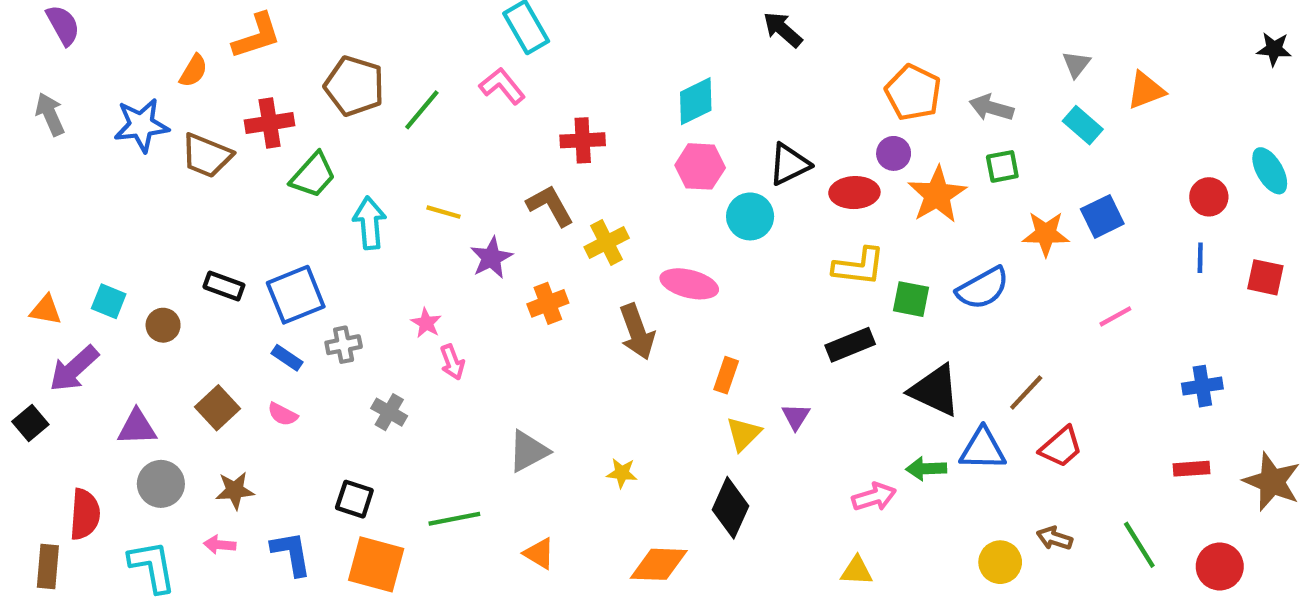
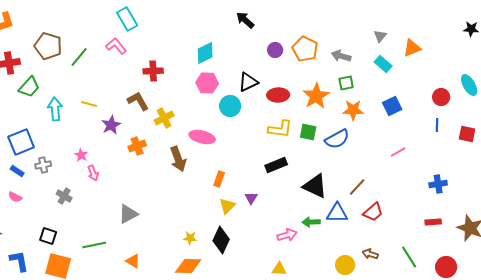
purple circle: (894, 153) -> (275, 50), moved
orange star: (1046, 234) -> (353, 110), moved
green square: (911, 299) -> (308, 132), moved
yellow star: (622, 473) -> (190, 238), moved

